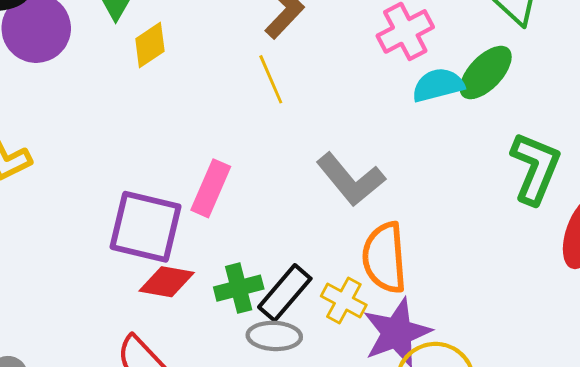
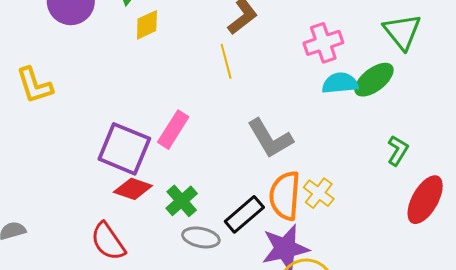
green L-shape: (535, 168) -> (398, 151), size x0.6
green cross: (239, 288) -> (182, 201), turned -36
black rectangle: (285, 293) -> (244, 214), moved
yellow cross: (344, 301) -> (319, 193), moved

